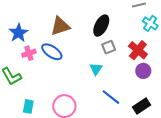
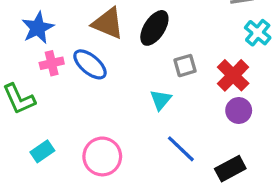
brown triangle: (60, 26) -> (108, 23), turned 35
black ellipse: (101, 26) -> (154, 28), moved
cyan rectangle: (28, 106) -> (42, 151), turned 40

